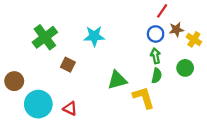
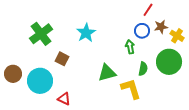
cyan star: (94, 36) -> (86, 33), turned -30
green arrow: (156, 56) -> (130, 47), moved
green circle: (185, 68) -> (169, 62), size x1.6
cyan circle: (38, 104) -> (40, 81), moved

